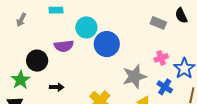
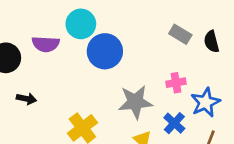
black semicircle: (181, 15) -> (211, 42), moved

